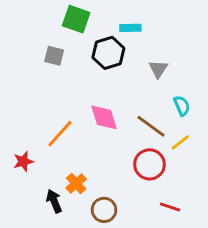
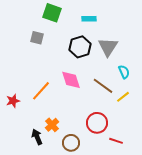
black hexagon: (108, 53) -> (80, 47), moved
gray triangle: (158, 69) -> (108, 47), size x1.5
red star: (23, 161) -> (13, 101), moved
red circle: (150, 164) -> (97, 123), moved

